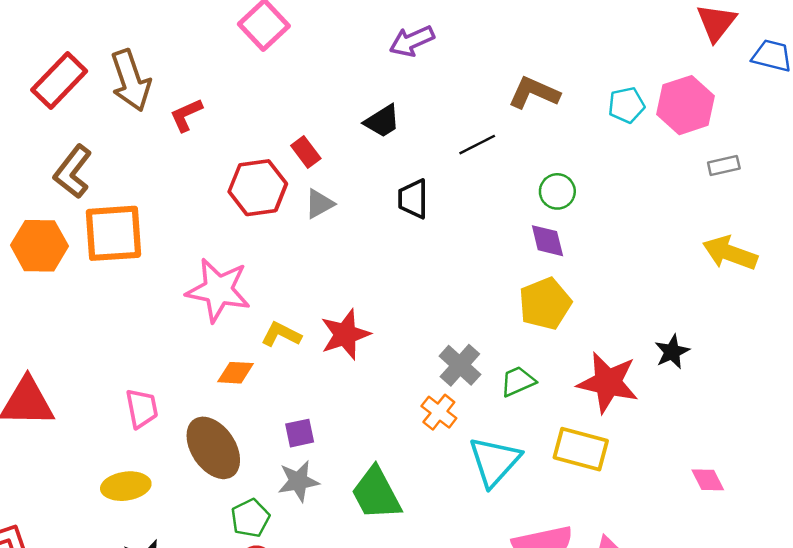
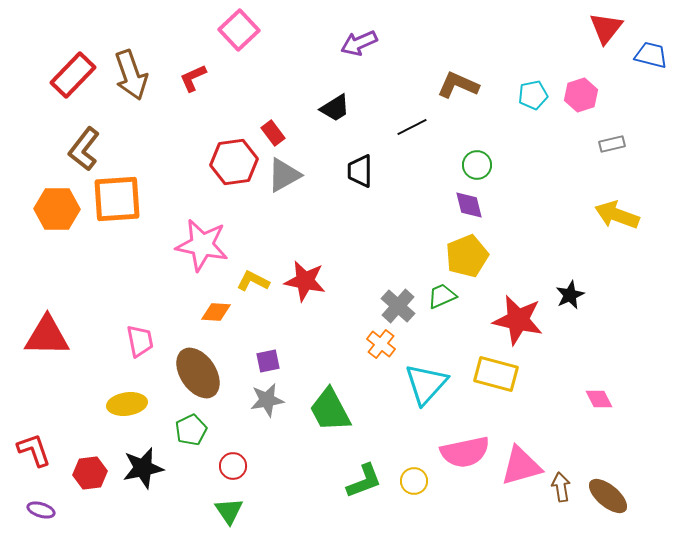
pink hexagon: (686, 105) -> (581, 95), size x0.7
red L-shape: (186, 115) -> (193, 78), moved
gray triangle: (319, 204) -> (284, 175), size x1.4
red star: (345, 334) -> (305, 281), turned 30
green trapezoid: (518, 381) -> (442, 296), moved
green pentagon: (250, 518) -> (191, 430), moved

